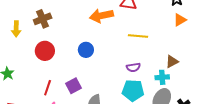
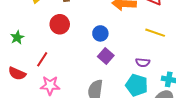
purple square: (74, 86) -> (106, 56), moved, turned -35
red line: (48, 88) -> (42, 59), moved

